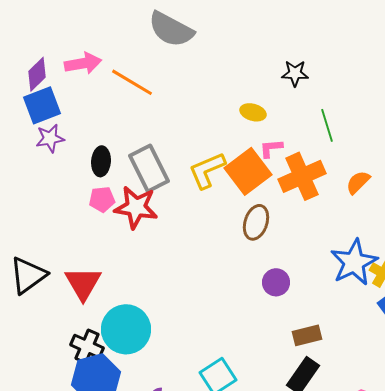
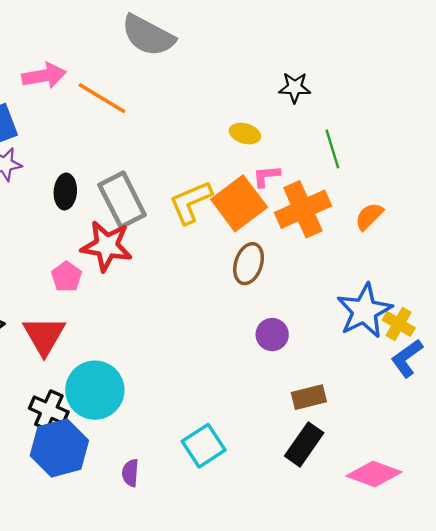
pink pentagon: (102, 199) -> (66, 277), moved, turned -30

